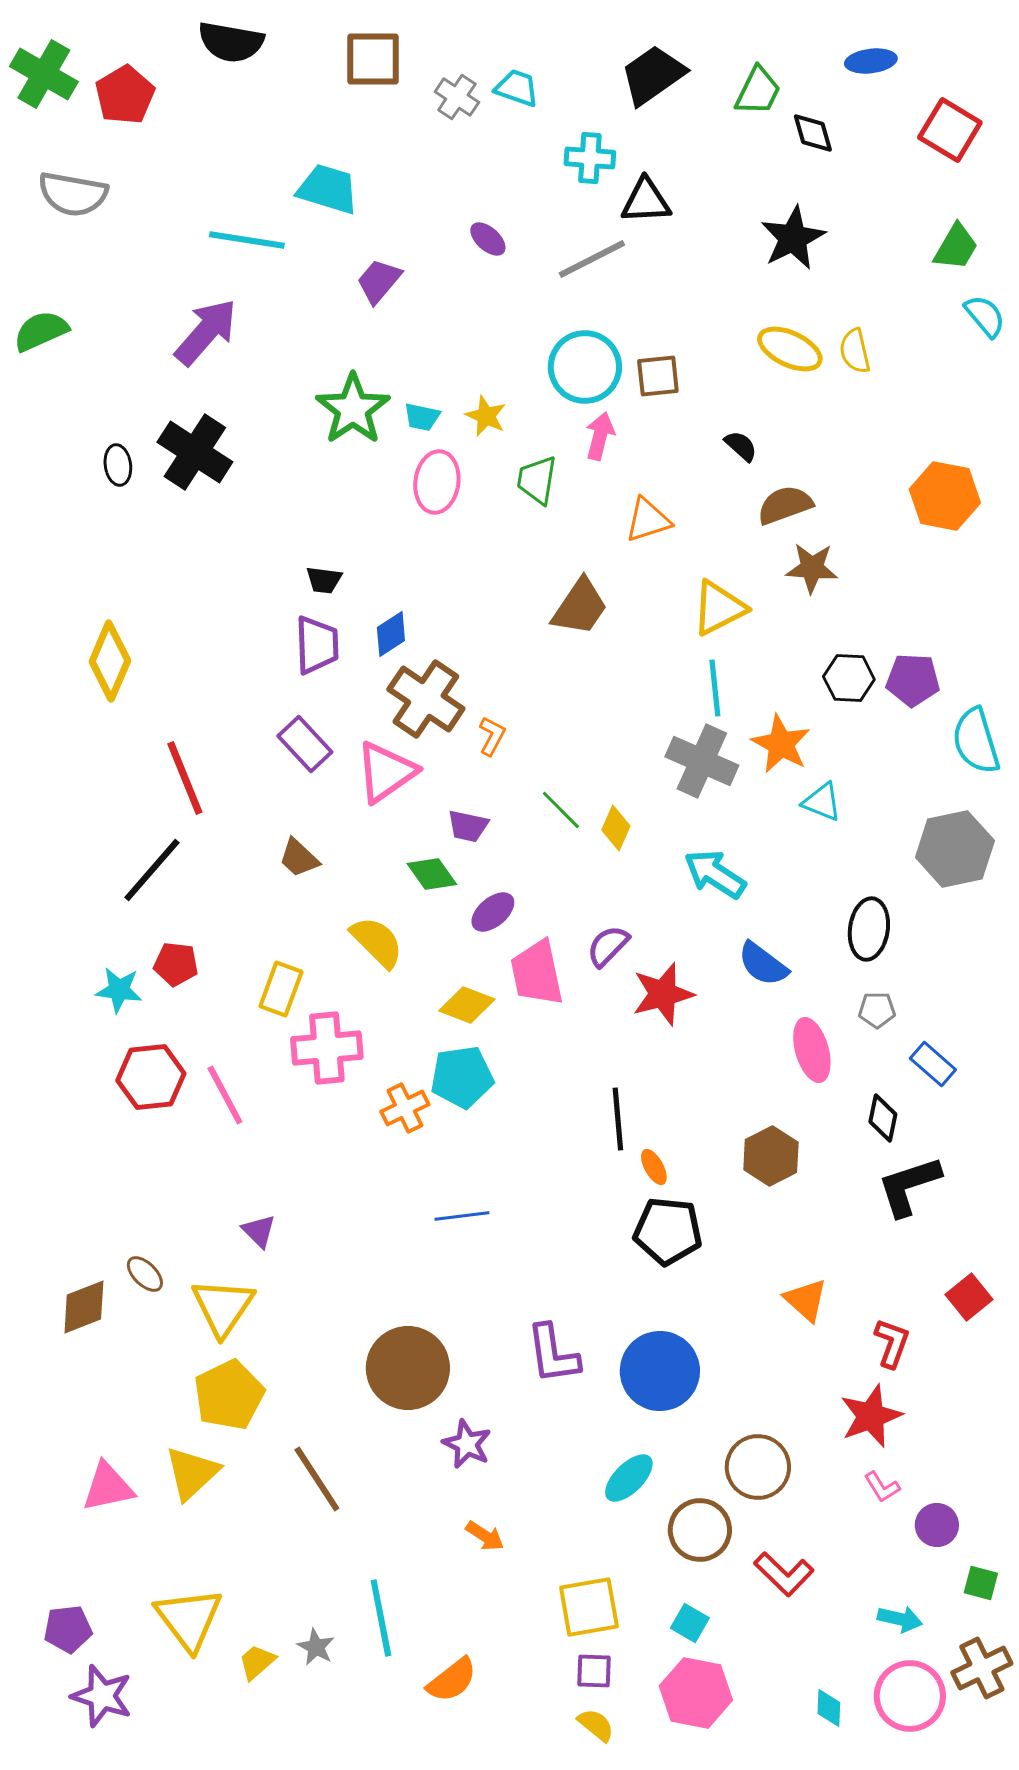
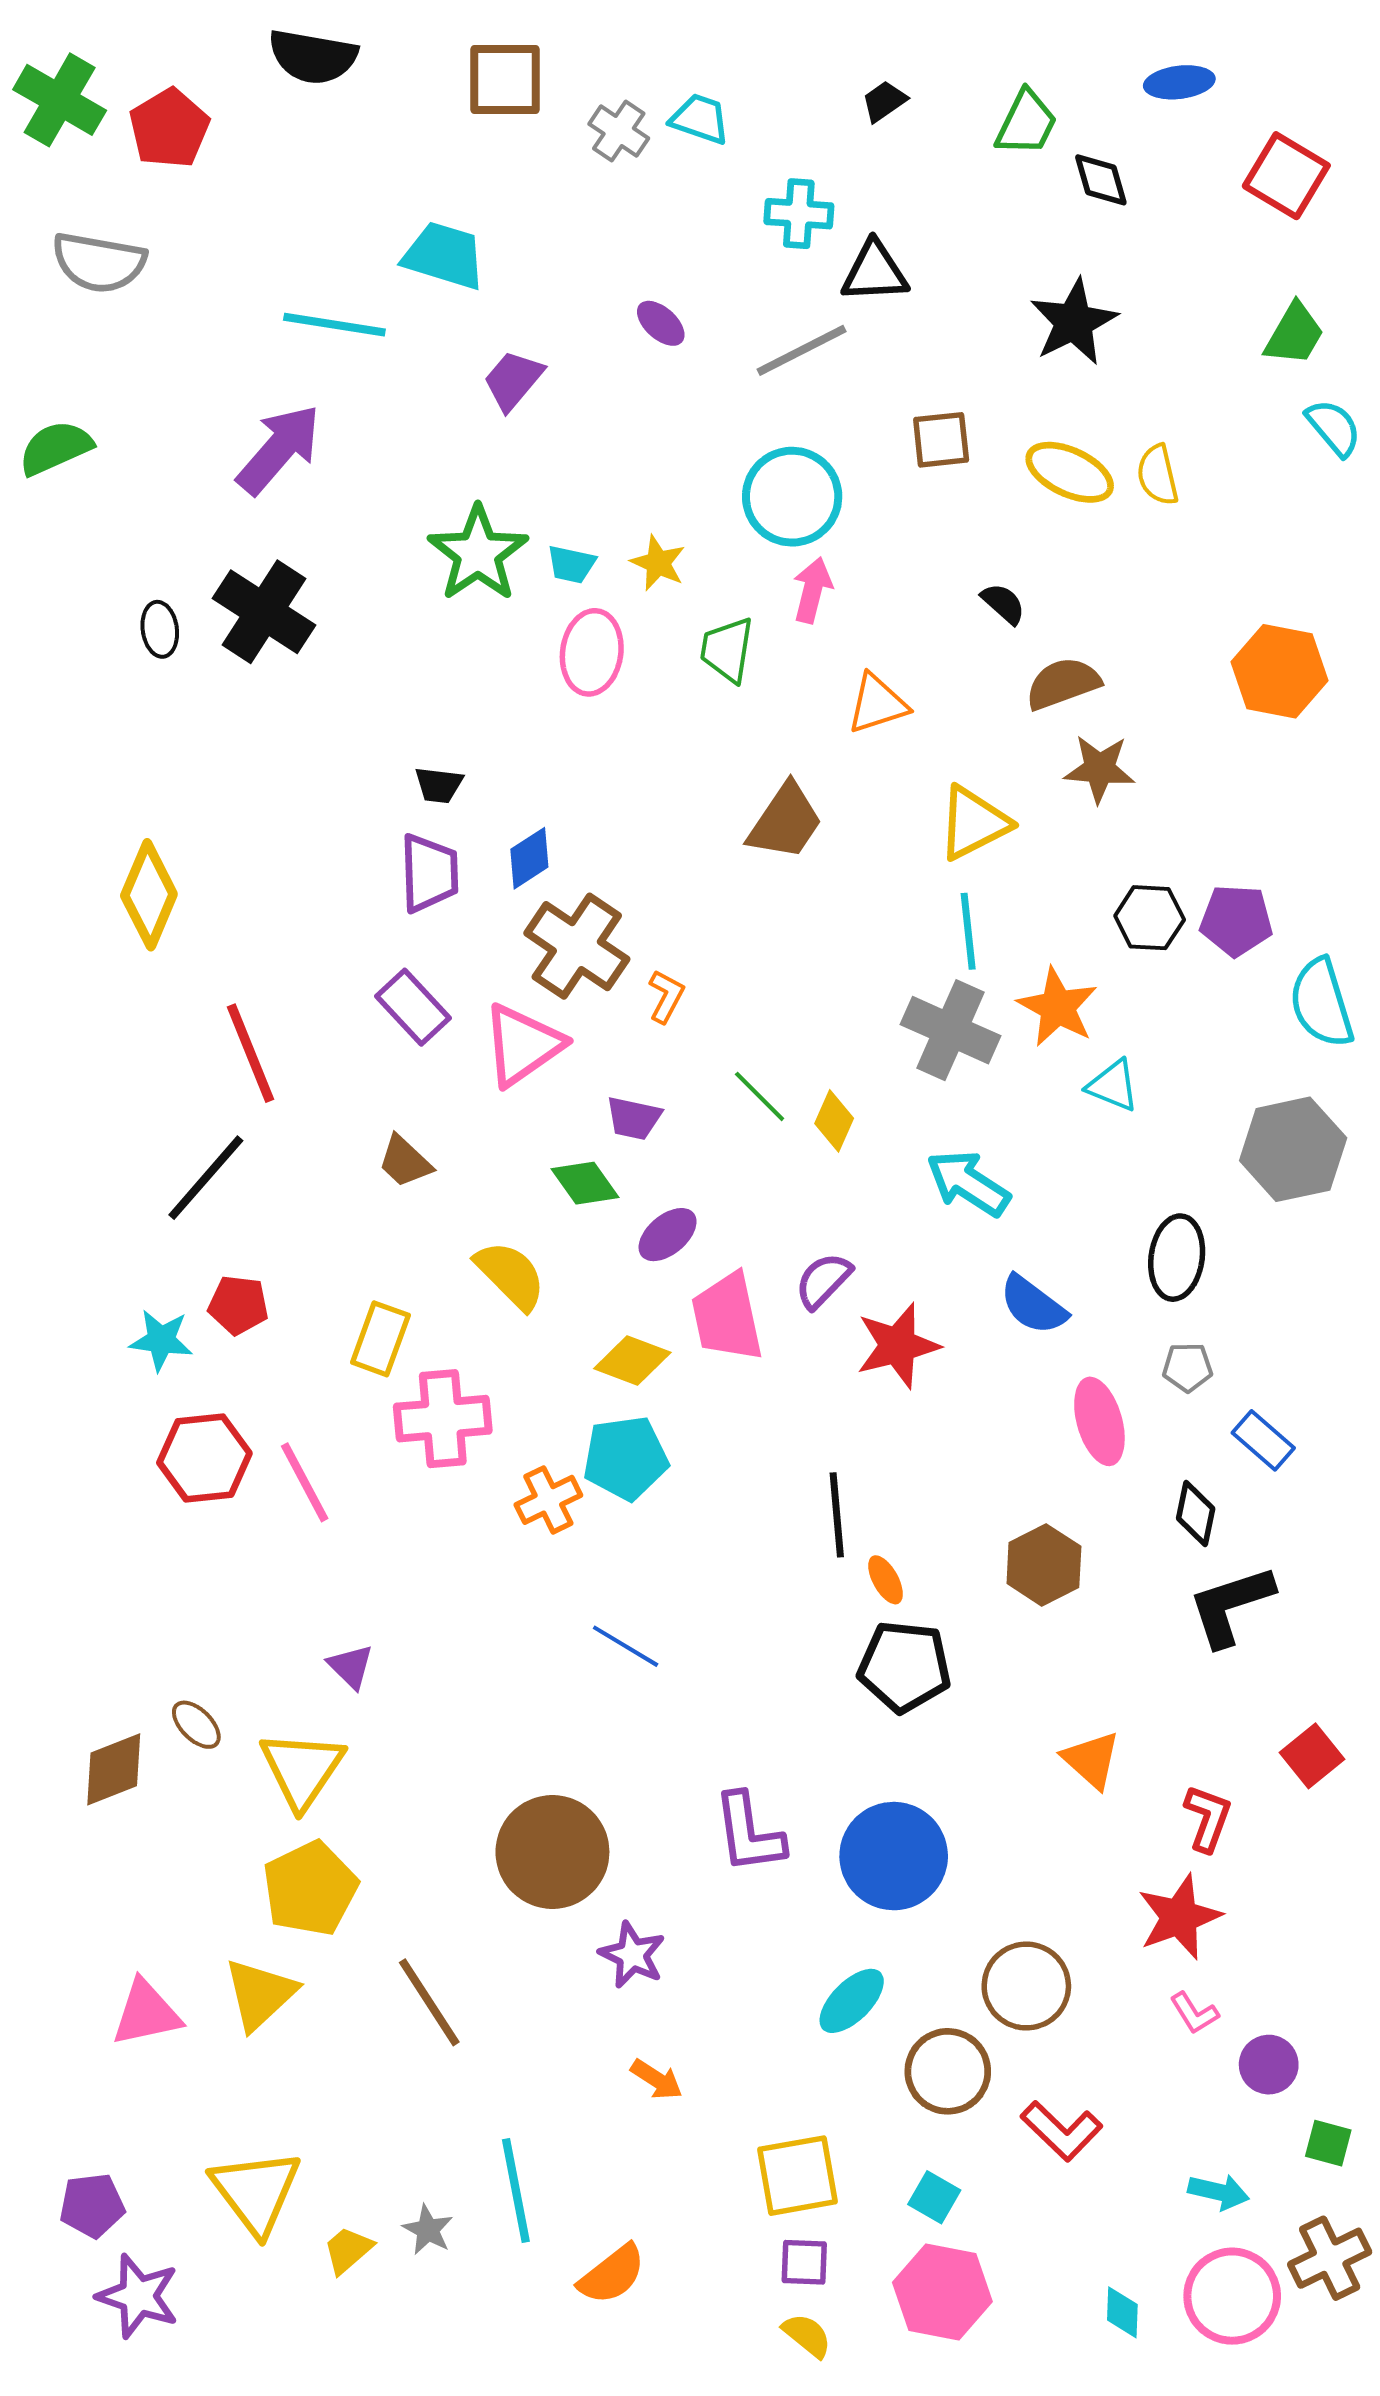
black trapezoid: (653, 75) -> (884, 101), size x0.5
brown square: (658, 376) -> (941, 440), moved
blue line: (462, 1216) -> (626, 1646), turned 38

